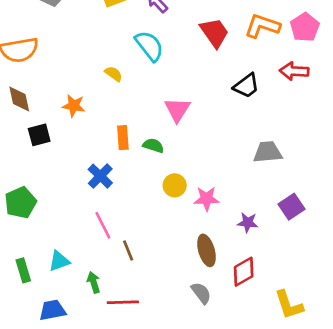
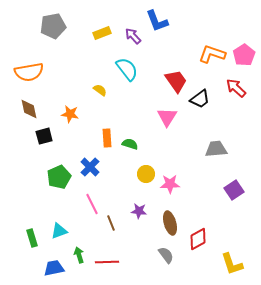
red trapezoid: (214, 33) -> (176, 81), moved
red arrow: (294, 71) -> (236, 88), turned 40
pink triangle: (177, 110) -> (167, 117), moved
green pentagon: (21, 203) -> (59, 177), moved
purple star: (248, 223) -> (139, 211), moved
green arrow: (94, 282) -> (79, 255), moved

